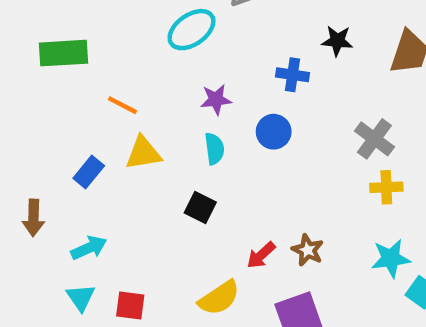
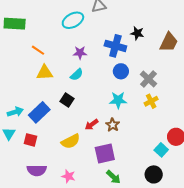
blue cross: (292, 75) -> (115, 46), size x1.5
blue circle: (274, 132) -> (121, 71), moved
cyan semicircle: (214, 149) -> (77, 75), turned 48
blue rectangle: (89, 172) -> (39, 112), moved, size x1.5
yellow cross: (386, 187) -> (151, 101), turned -32
cyan star: (391, 258) -> (118, 100), moved

